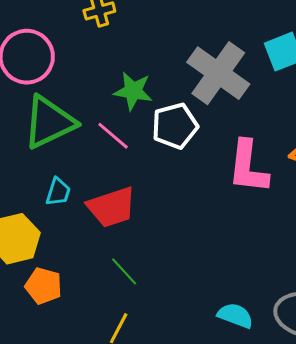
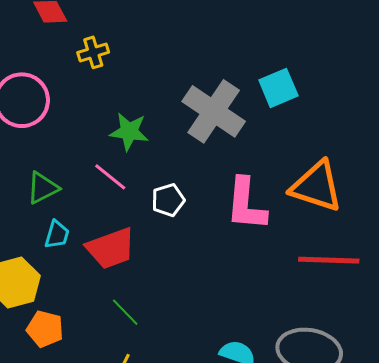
green triangle: (49, 122) -> (43, 188), moved, size x0.6
white pentagon: (175, 126) -> (168, 200), moved, size x0.7

